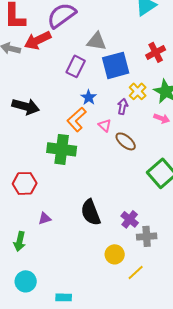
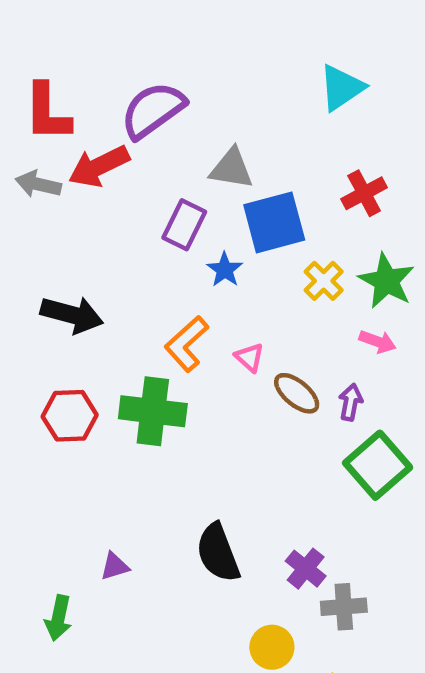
blue star: (89, 97) -> (225, 270), moved
purple arrow: (123, 106) -> (351, 402), moved
red hexagon: (25, 183) -> (70, 416), moved

